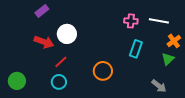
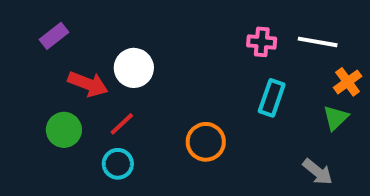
purple rectangle: (42, 11) -> (54, 36), moved
green circle: (17, 81) -> (64, 130), moved

